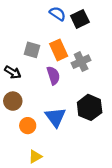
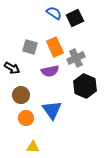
purple semicircle: (53, 75) -> (50, 71), turned 96
brown circle: (13, 101) -> (21, 95), moved
black hexagon: (90, 107) -> (85, 86), moved
yellow triangle: (35, 156) -> (33, 147), turned 32

